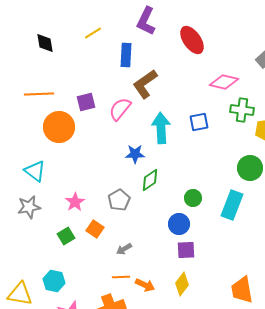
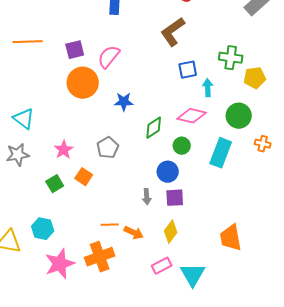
pink diamond: (224, 82) -> (192, 116), moved
brown L-shape: (145, 84) -> (173, 32), moved
orange circle: (59, 127) -> (83, 83), moved
cyan arrow: (161, 128) -> (208, 88), moved, size x0.6
green diamond: (150, 180) -> (154, 128), moved
gray arrow: (124, 249) -> (147, 197), moved, turned -63

